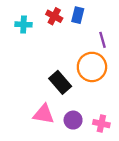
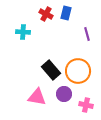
cyan cross: (24, 24) -> (23, 32), moved
orange circle: (92, 67) -> (78, 71), moved
purple circle: (73, 120) -> (64, 94), moved

